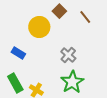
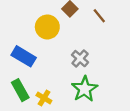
blue rectangle: (18, 53) -> (24, 56), size x1.5

